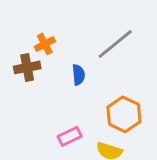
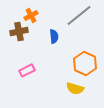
pink rectangle: (70, 136) -> (27, 70), moved

